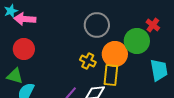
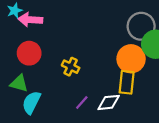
gray circle: (97, 25) -> (141, 26), moved
yellow cross: (88, 61) -> (71, 67), moved

